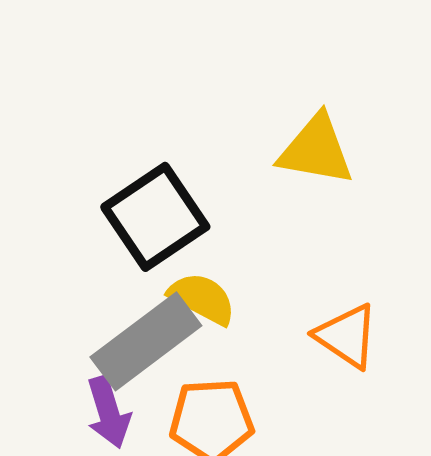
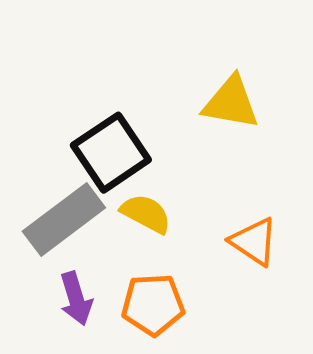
gray rectangle: (146, 341) -> (64, 220), moved

